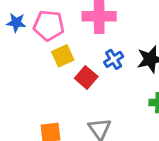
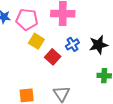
yellow square: (63, 56) -> (36, 41), turned -35

